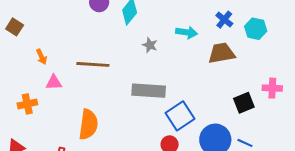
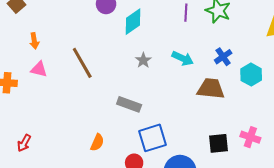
brown line: (93, 64) -> (82, 63), turned 40
gray rectangle: (149, 91) -> (129, 104), size x0.7
orange semicircle: (88, 124) -> (97, 142), moved, size x0.6

